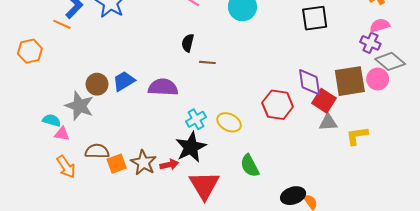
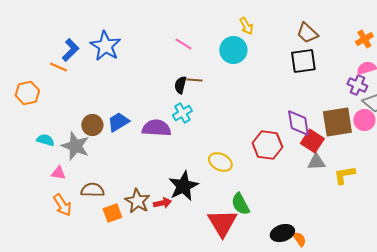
brown line: (207, 62) -> (194, 80), moved
cyan cross: (196, 119) -> (182, 113), moved
cyan semicircle: (52, 120) -> (45, 140), moved
orange square: (117, 164) -> (112, 213), moved
red triangle: (204, 185) -> (222, 223), moved

